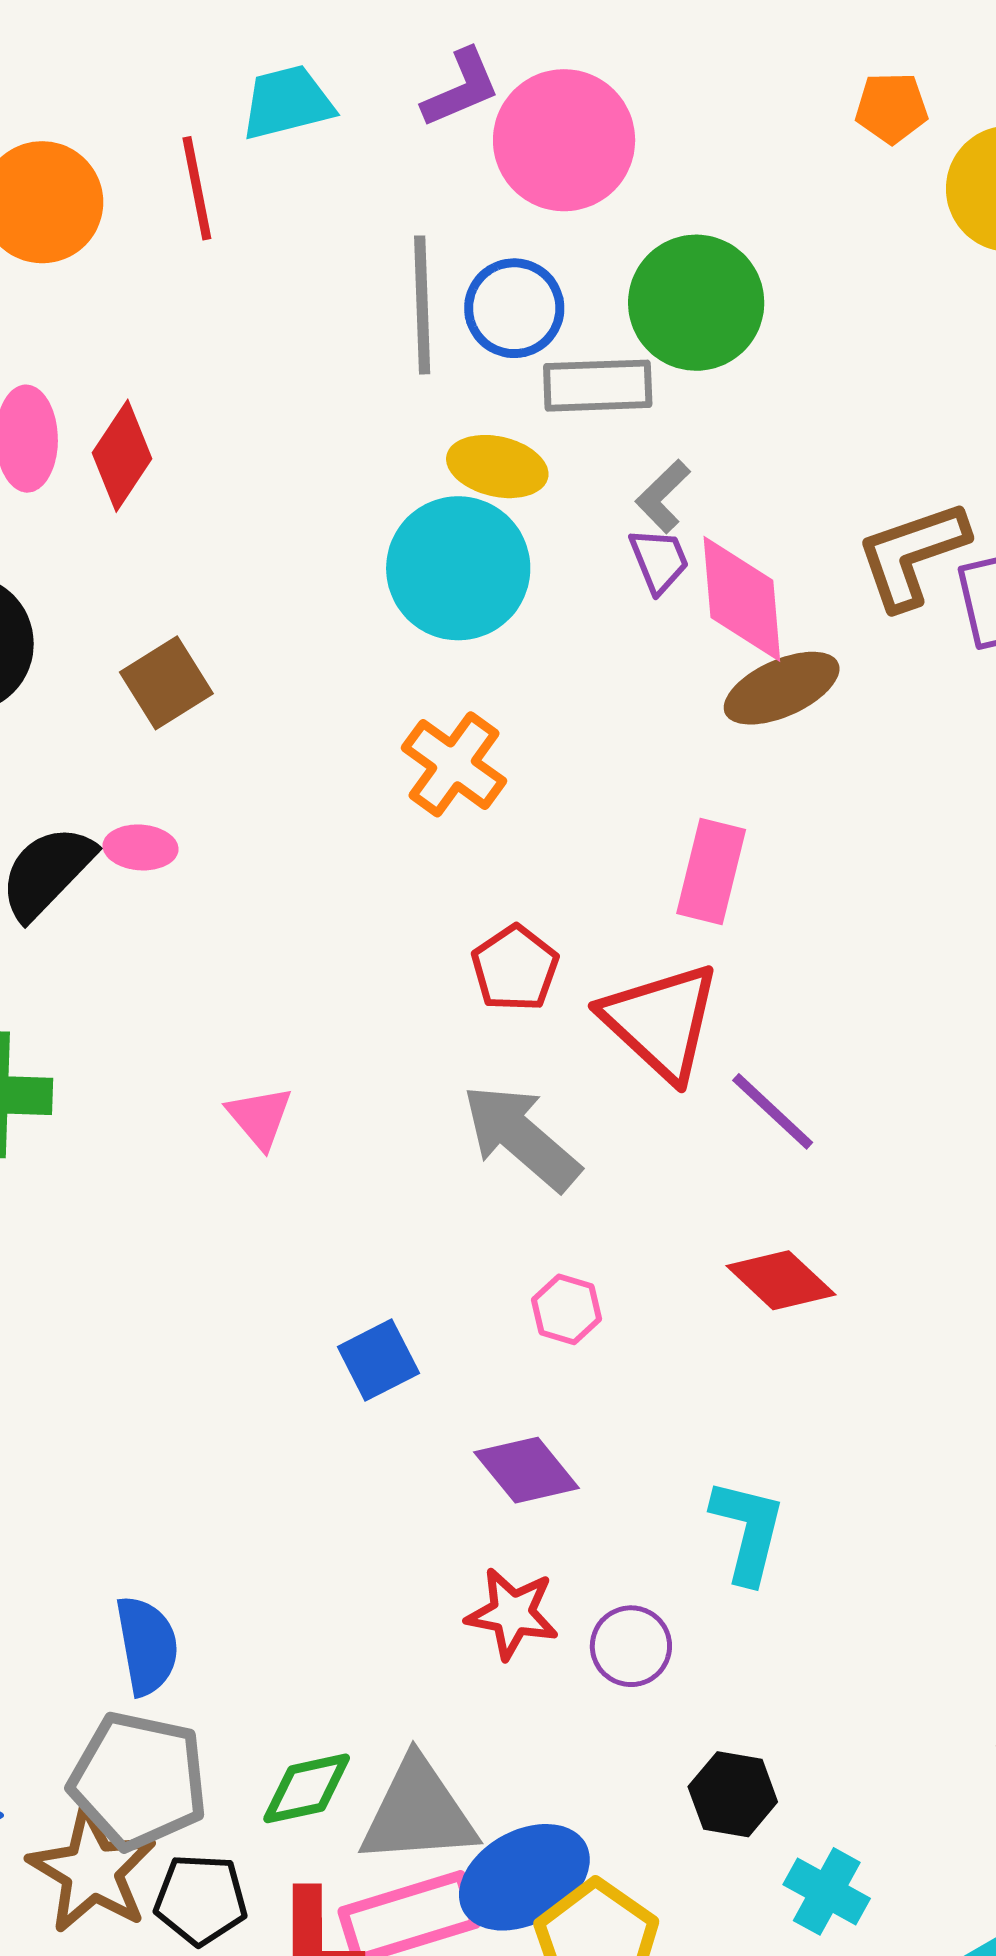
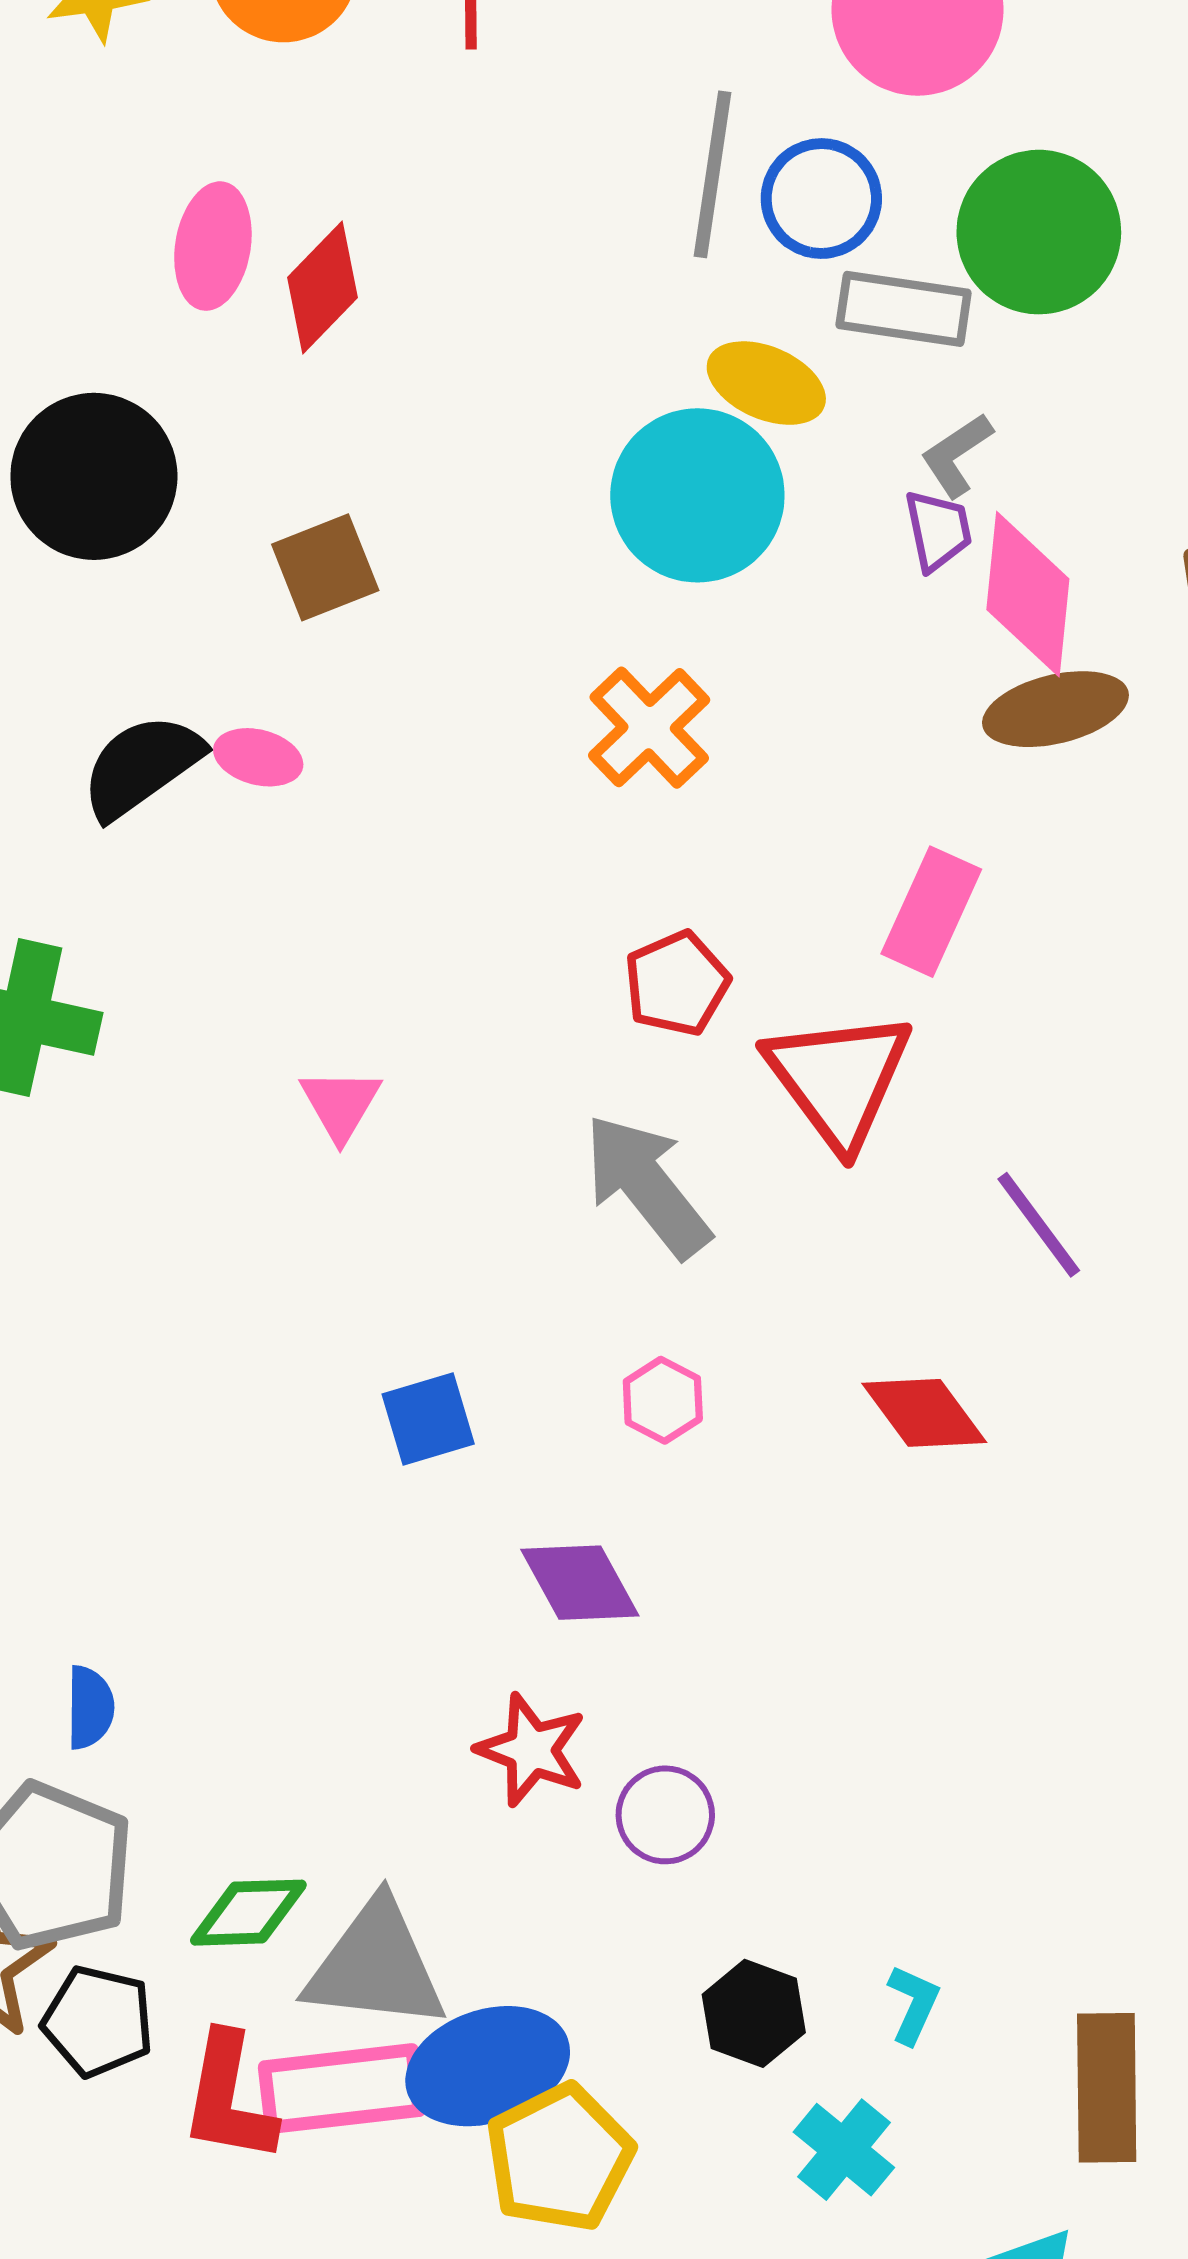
purple line: (773, 1111) -> (1039, 1225), moved
cyan L-shape: (748, 1531) -> (913, 2004), moved, size x0.6
blue semicircle: (147, 1645) -> (90, 1707), size x0.7

